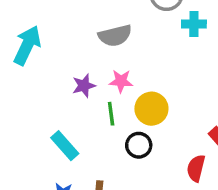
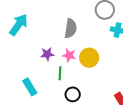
gray semicircle: (115, 36) -> (71, 28), turned -78
yellow circle: (151, 109) -> (89, 58), moved

